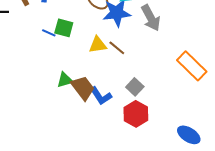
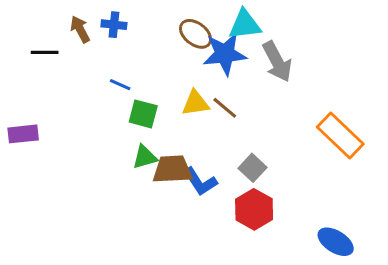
green square: (64, 28) -> (143, 114), moved
brown trapezoid: (83, 88) -> (172, 169), turned -56

